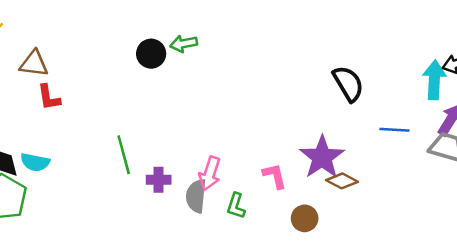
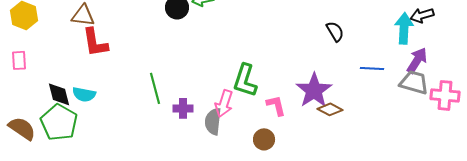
black semicircle: (348, 84) -> (335, 31), size x0.7
red L-shape: (49, 97) -> (95, 42), size x1.4
green L-shape: (236, 206) -> (245, 80), moved, size x1.6
brown circle: (305, 218) -> (264, 139), moved

